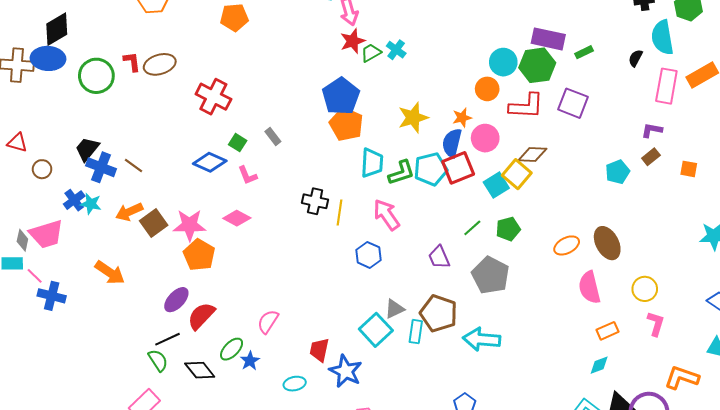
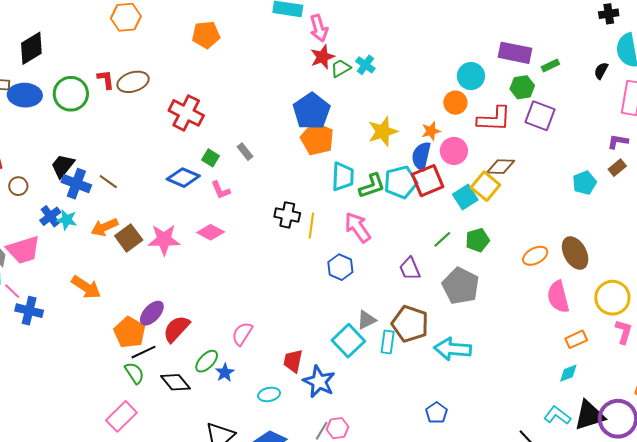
blue ellipse: (48, 58) -> (25, 95), moved
green hexagon: (537, 65) -> (522, 87), moved, size x0.7
orange pentagon: (199, 255) -> (130, 332), moved
yellow circle: (645, 289) -> (612, 298), size x1.4

